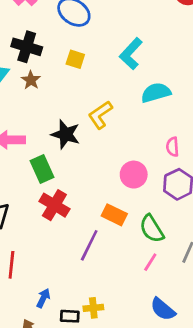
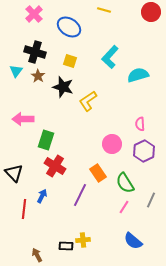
cyan semicircle: (156, 93) -> (138, 75), moved
black star: (66, 134) -> (63, 87), moved
green rectangle: (42, 169) -> (46, 140), turned 42
orange rectangle: (114, 215) -> (98, 173), turned 30
blue arrow: (43, 298) -> (42, 196), moved

